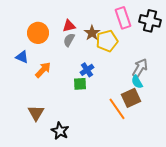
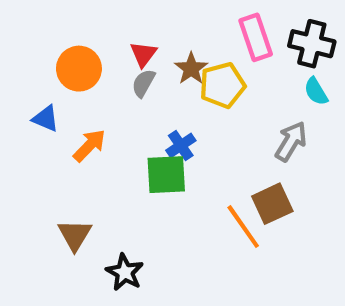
red triangle: (69, 26) -> (143, 54), turned -40
cyan semicircle: (137, 82) -> (316, 91), moved
green square: (80, 84) -> (166, 175), size x1.5

